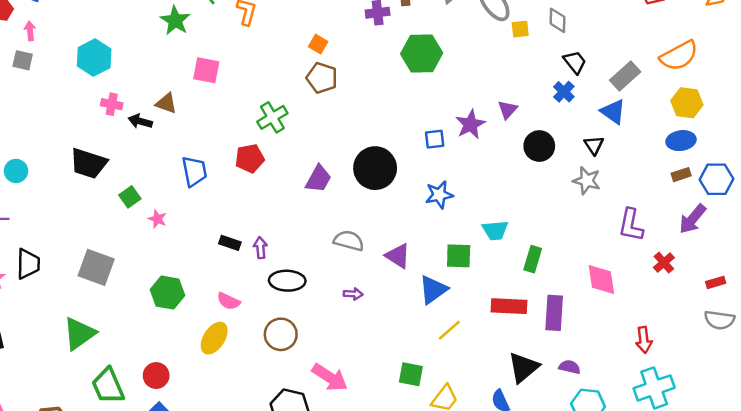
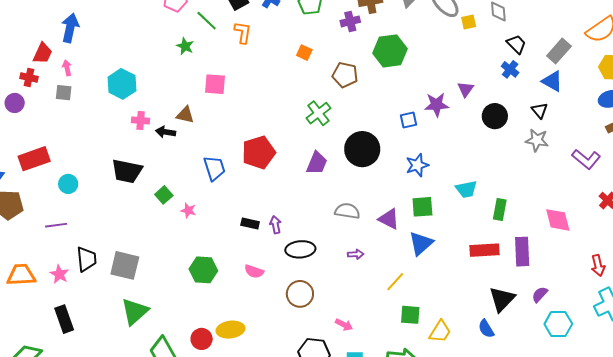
green star: (175, 20) -> (185, 46), size x0.7
brown pentagon: (322, 78) -> (345, 75), moved
green cross: (272, 117) -> (318, 113), moved
purple star: (470, 124) -> (436, 105), turned 30
red pentagon: (250, 158) -> (259, 152), size x1.4
purple L-shape: (631, 225) -> (586, 159), moved, turned -56
green square: (459, 256) -> (422, 207), moved
gray square: (96, 267) -> (125, 265), moved
yellow line: (449, 330) -> (395, 282), moved
yellow ellipse: (214, 338) -> (230, 330), moved, turned 56
purple semicircle: (570, 367) -> (540, 294), turned -54
pink arrow: (330, 377) -> (344, 325), size x0.6

